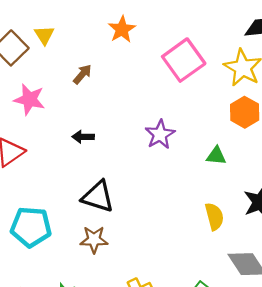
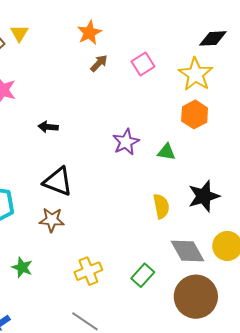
pink square: (184, 60) -> (143, 64), size x0.6
brown arrow: (82, 74) -> (99, 63), moved
purple star: (160, 134) -> (126, 142), moved

